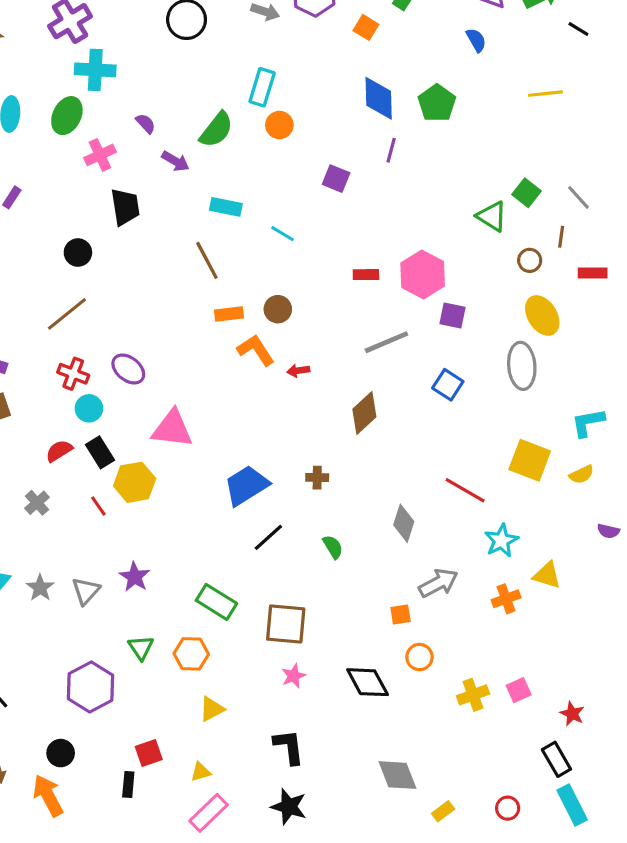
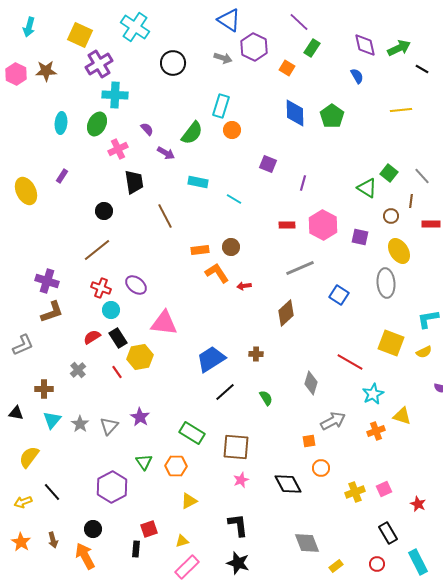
purple line: (391, 150) -> (303, 183), moved
brown line: (207, 260) -> (165, 216), moved
purple square: (453, 315) -> (360, 237), moved
black rectangle: (556, 759) -> (388, 533), moved

